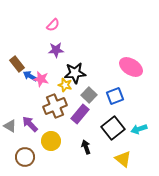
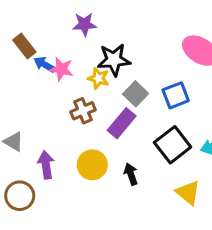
brown cross: (55, 106) -> (83, 111), size x0.7
purple arrow: (30, 124) -> (46, 165), moved, turned 36
yellow circle: (51, 141) -> (92, 165), moved
brown circle: (25, 157) -> (20, 196), moved

